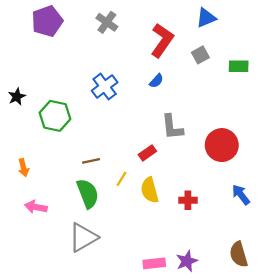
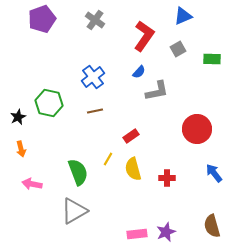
black star: (17, 97) -> (18, 117), moved
gray L-shape: (172, 127) -> (157, 91), moved, turned -95
brown line: (91, 161) -> (95, 111), moved

